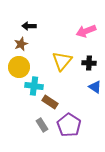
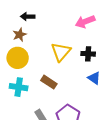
cyan cross: (34, 86) -> (19, 87), moved
brown rectangle: (50, 102) -> (49, 82), moved

